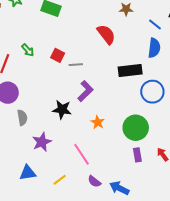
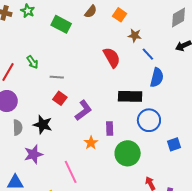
blue line: (155, 24) -> (148, 54), moved
red square: (58, 55) -> (60, 98), moved
gray line: (76, 65) -> (57, 77), moved
black star: (62, 110) -> (43, 125), moved
purple rectangle: (137, 155) -> (110, 129), moved

